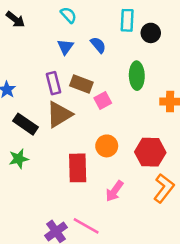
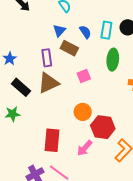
cyan rectangle: (127, 20) -> (106, 30), moved
brown rectangle: (81, 84) -> (69, 48), moved
red hexagon: (150, 152) -> (103, 127), moved
red rectangle: (78, 168) -> (52, 140), moved

